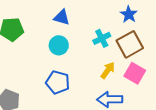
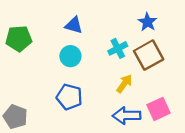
pink square: (135, 73) -> (158, 109), moved, turned 35

